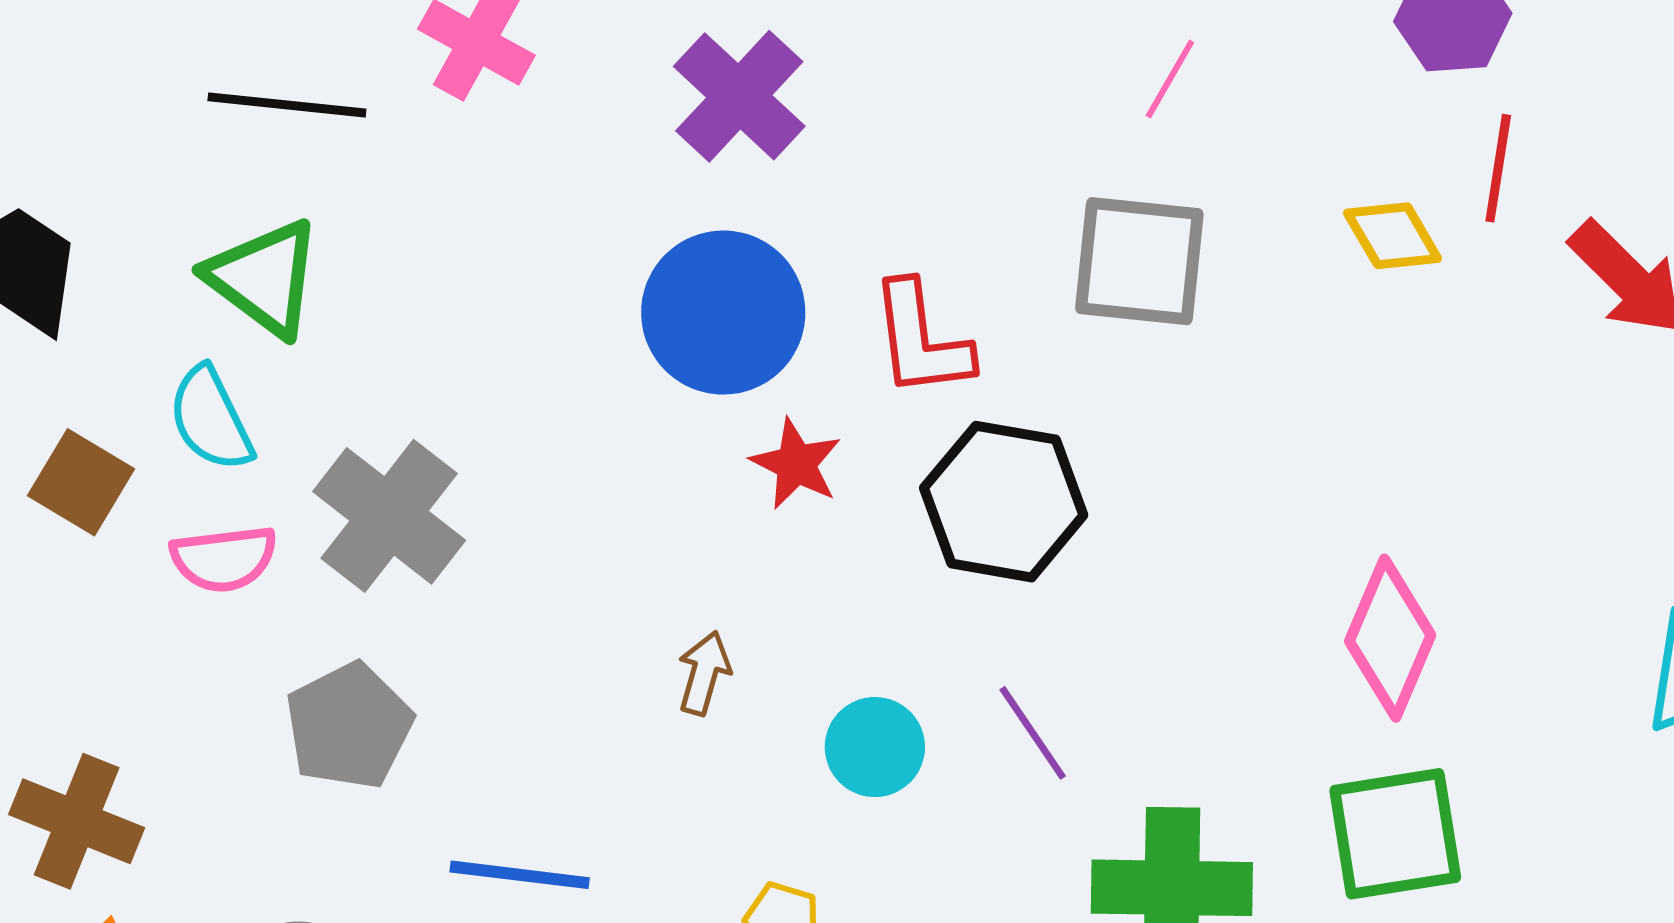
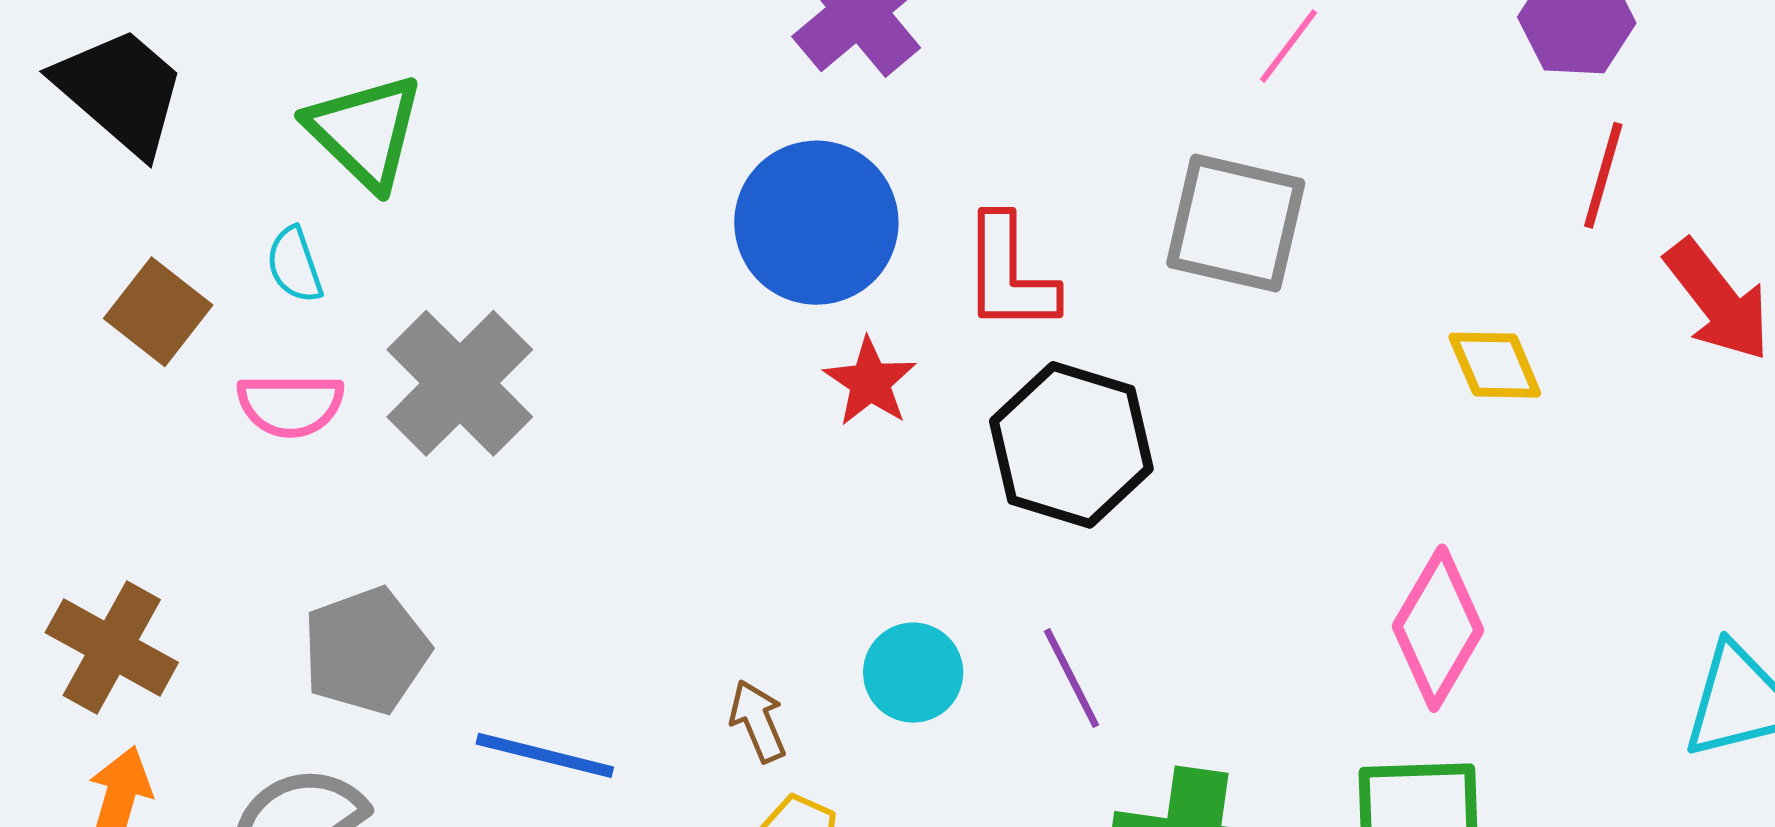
yellow diamond: (1393, 236) -> (1495, 365), moved
cyan semicircle: (211, 419) -> (295, 265), size x0.7
brown arrow: (704, 673) -> (758, 721), moved, turned -46
gray pentagon: (349, 726) -> (366, 651), moved

